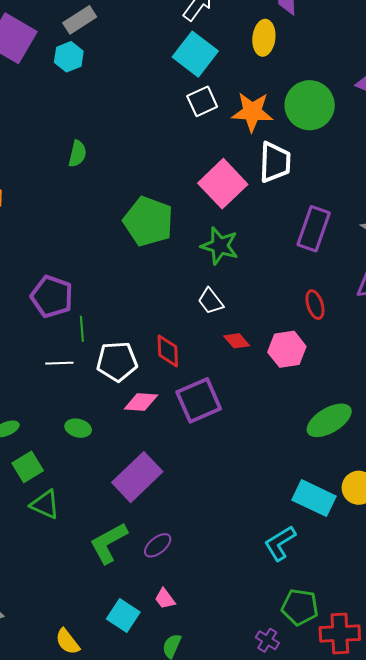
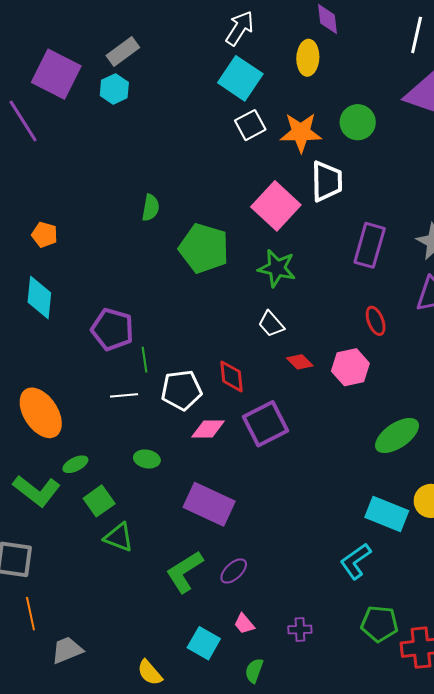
green circle: (310, 105) -> (358, 122), size x0.7
green semicircle: (77, 154) -> (151, 208), moved
purple rectangle: (137, 477) -> (209, 504), turned 72
purple cross: (267, 640) -> (300, 629), moved, turned -30

